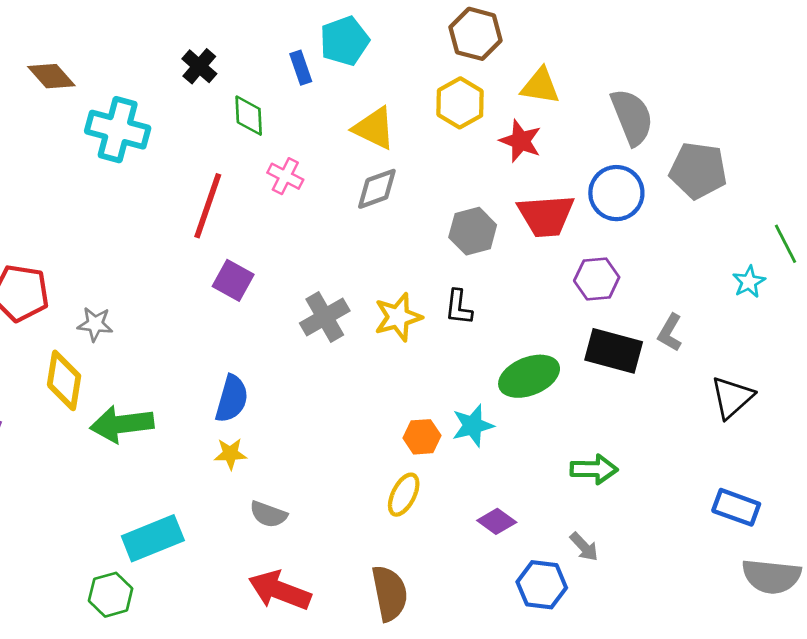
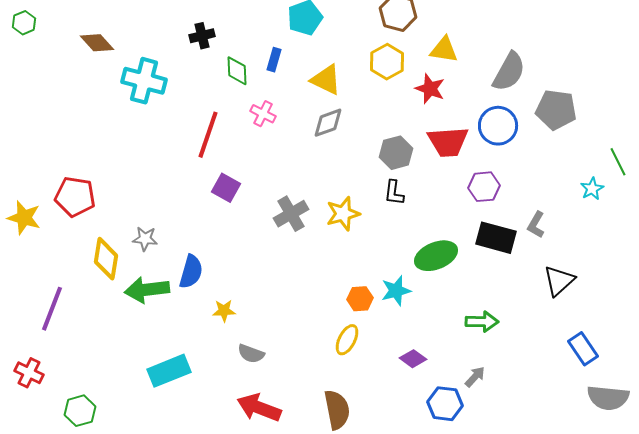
black cross: (199, 66) -> (202, 36), turned 35
blue rectangle: (301, 68) -> (274, 60), moved, turned 35
gray semicircle: (632, 117) -> (509, 72), turned 51
black L-shape: (459, 307) -> (394, 193), moved
gray star: (95, 324) -> (145, 239), moved
black triangle: (732, 397) -> (559, 281), moved
blue semicircle: (232, 399) -> (191, 272), moved
blue rectangle: (736, 507) -> (583, 349), turned 36
gray arrow: (584, 547) -> (475, 377), turned -95
green hexagon: (111, 595) -> (80, 411), moved

